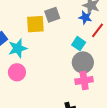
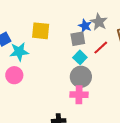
gray square: (52, 15) -> (78, 39), moved
blue star: (85, 17) -> (85, 26), moved

